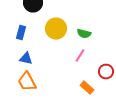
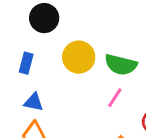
green semicircle: (84, 34) -> (121, 65), size x1.5

